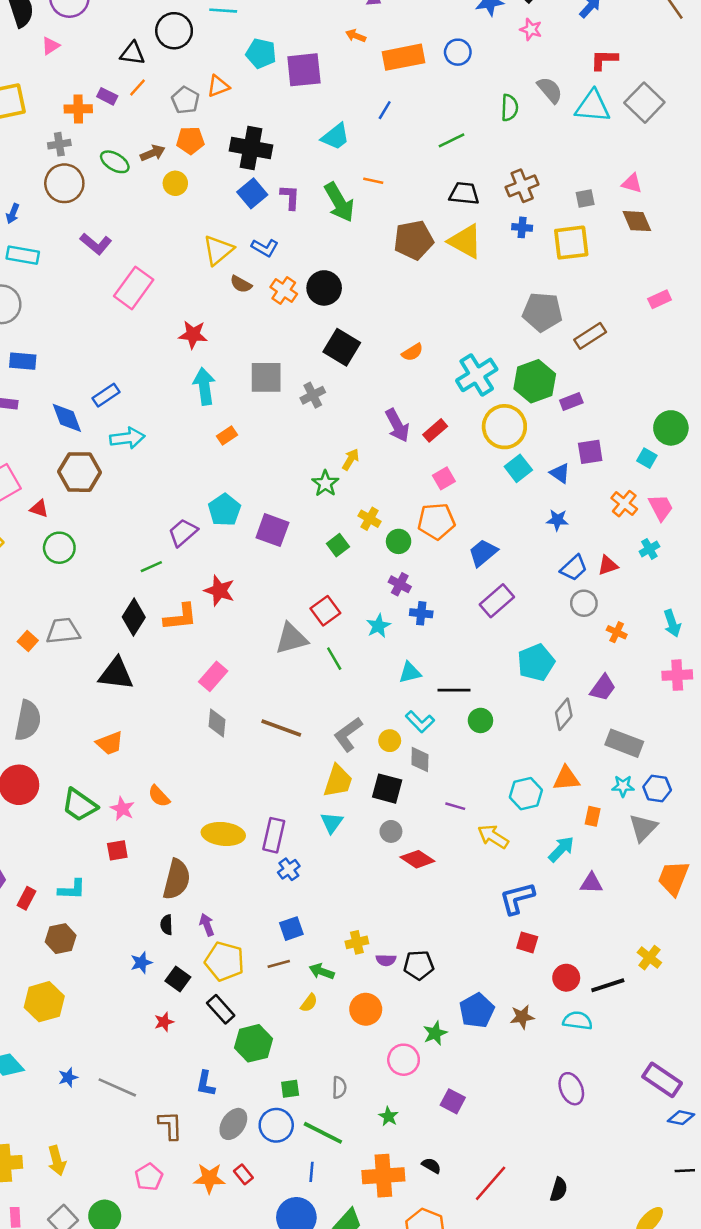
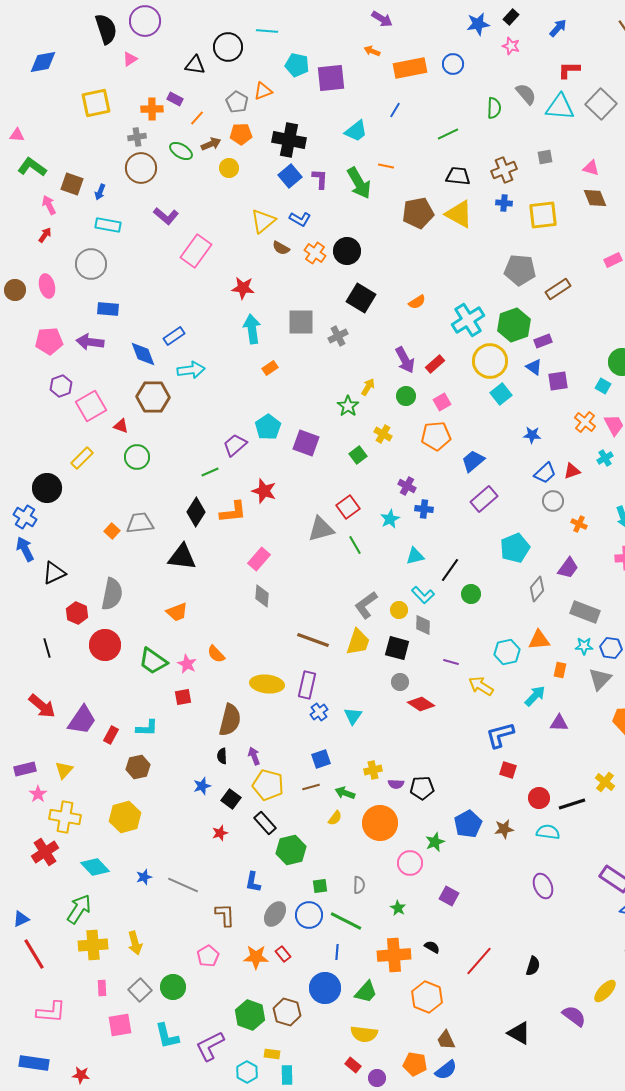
orange line: (137, 87) -> (197, 118), moved
gray square: (585, 198) -> (545, 157), moved
blue triangle: (560, 473) -> (534, 367), moved
green circle: (399, 541) -> (406, 396), moved
black line: (454, 690) -> (450, 570), turned -55
brown line: (281, 728) -> (313, 640), moved
cyan triangle: (332, 823) -> (353, 716), moved
orange circle: (366, 1009) -> (380, 823), size x1.4

